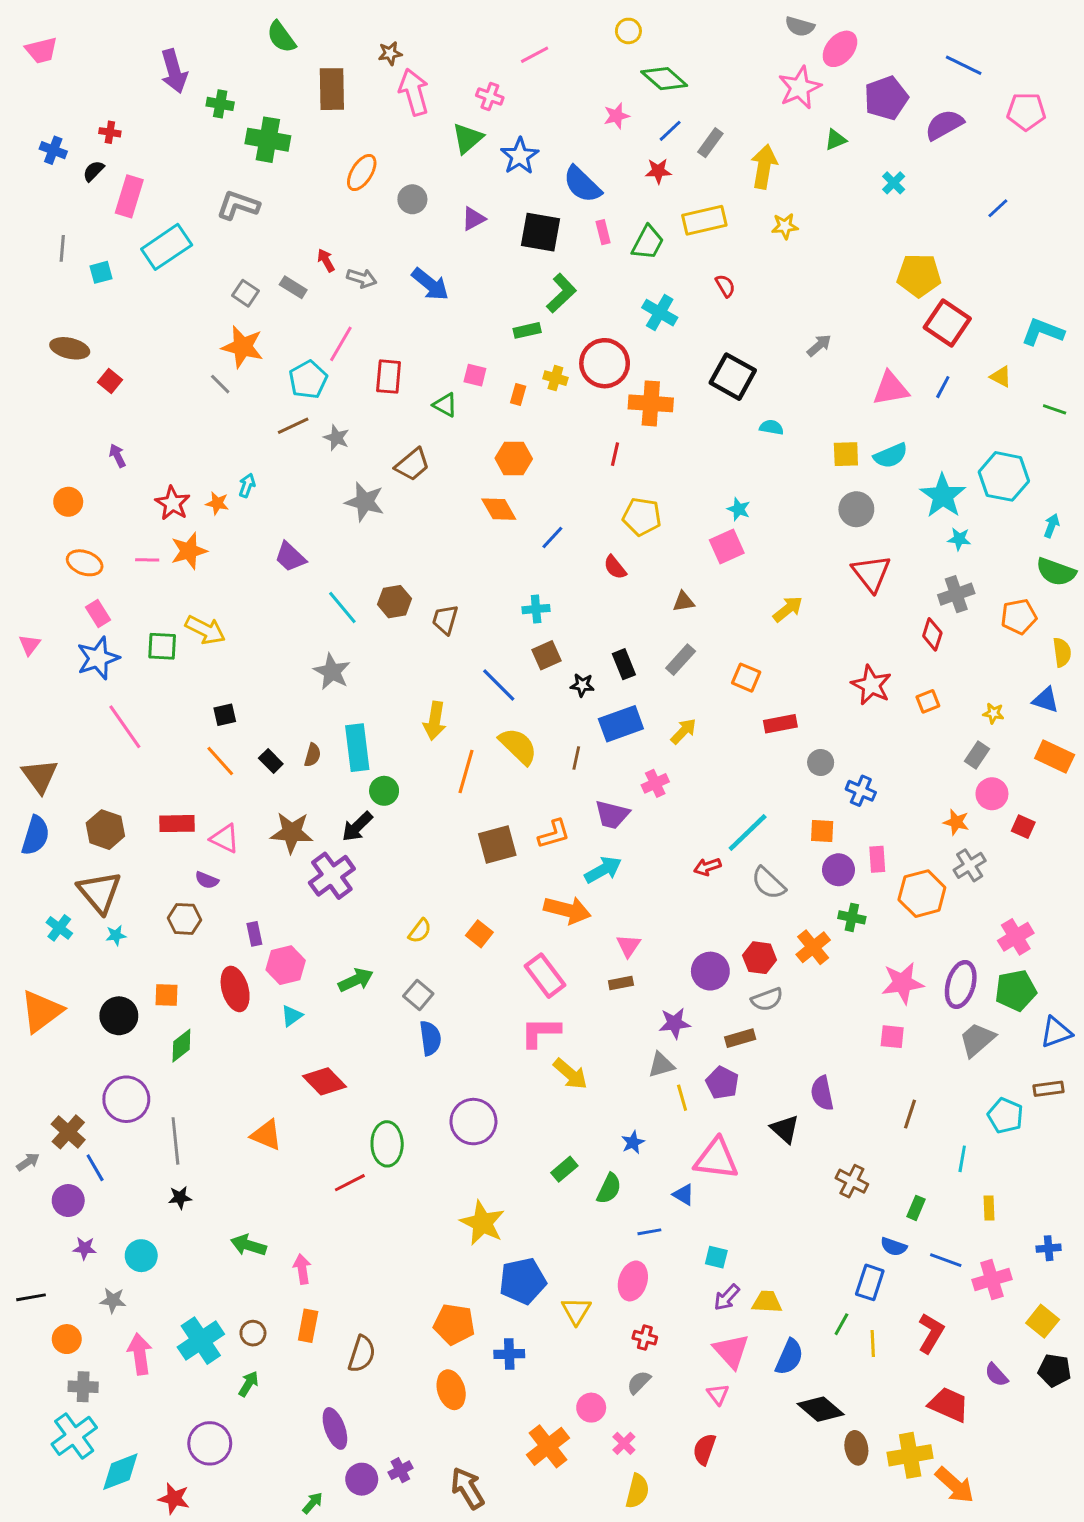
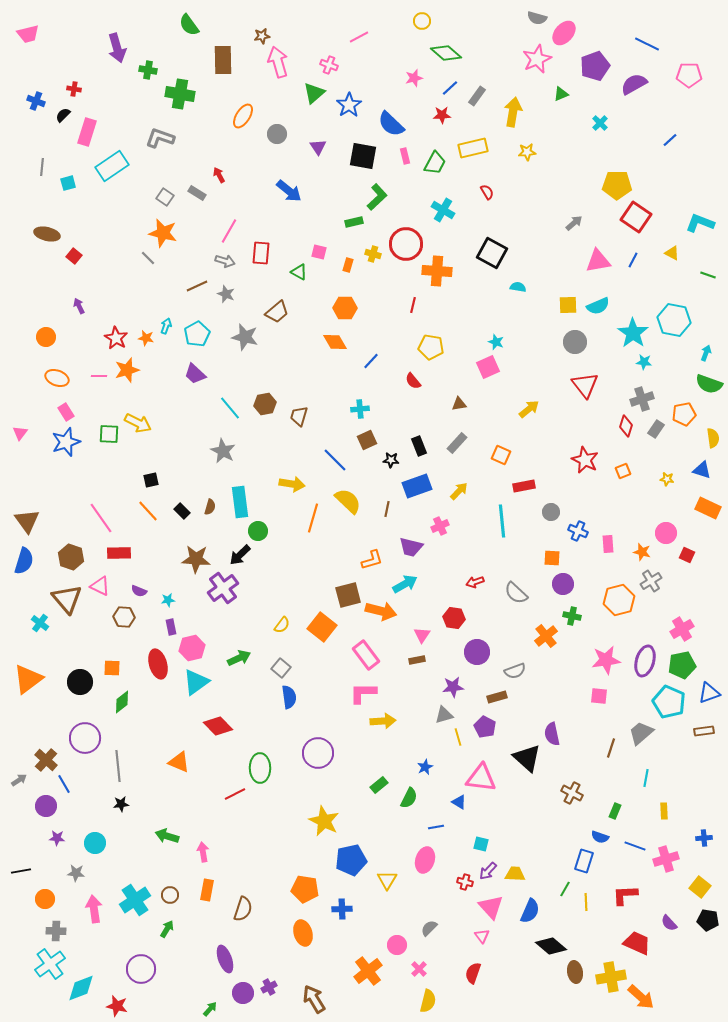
purple triangle: (473, 219) -> (318, 147), turned -36
gray arrow: (362, 278) -> (225, 261), moved
gray arrow: (819, 345) -> (574, 223), moved
cyan pentagon: (308, 380) -> (197, 334), moved
yellow arrow: (435, 721) -> (292, 484), turned -90
pink line: (125, 727) -> (101, 518), moved
gray rectangle: (977, 755) -> (656, 429), moved
cyan line: (748, 833) -> (502, 521), moved, turned -52
pink triangle: (225, 838) -> (100, 586), moved
brown square: (497, 844) -> (348, 595), moved
pink rectangle: (877, 859) -> (608, 544), moved
orange square: (479, 934) -> (322, 627), size x1.6
cyan star: (116, 935) -> (168, 600), moved
red hexagon: (760, 958) -> (454, 618), moved
cyan triangle: (292, 1016) -> (196, 682), size x1.8
gray trapezoid: (977, 1040) -> (641, 733), moved
yellow arrow: (570, 1074) -> (383, 721), turned -45
cyan pentagon: (1005, 1116) -> (669, 702), moved, size x1.4
black triangle: (785, 1129) -> (527, 758), size x1.4
red L-shape: (931, 1333) -> (625, 895), turned -124
red cross: (645, 1338) -> (465, 882), moved

